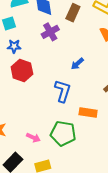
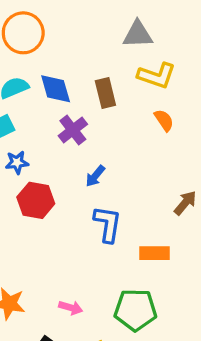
brown rectangle: (73, 13) -> (105, 93), turned -30
blue arrow: (77, 64) -> (95, 176), moved
green pentagon: (63, 133) -> (135, 310), moved

